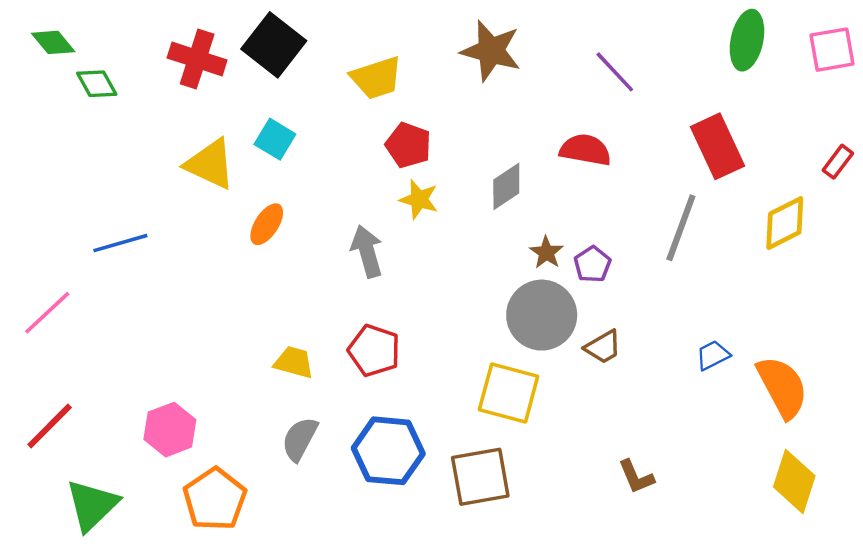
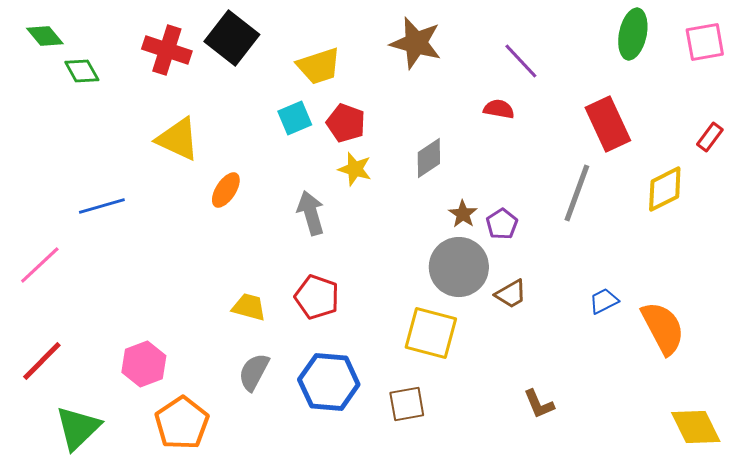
cyan square: (275, 139) -> (295, 118), moved, turned 36
red semicircle: (585, 150) -> (499, 109), moved, size x0.7
brown square: (480, 477) -> (407, 404), size x0.7
yellow diamond: (794, 481) -> (696, 427), moved, turned -44

